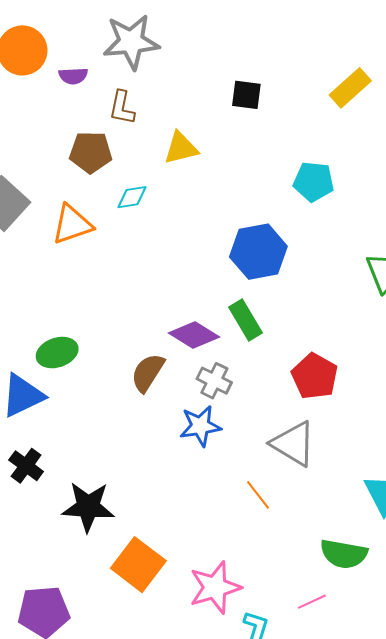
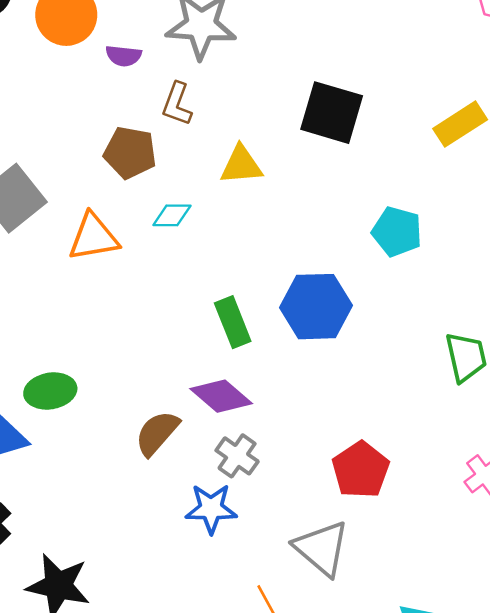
black square: (246, 95) -> (332, 113), size x1.6
green rectangle: (245, 320) -> (233, 322), moved

